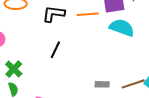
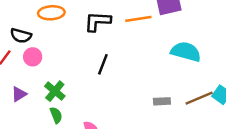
cyan semicircle: (122, 28) -> (186, 52), moved

